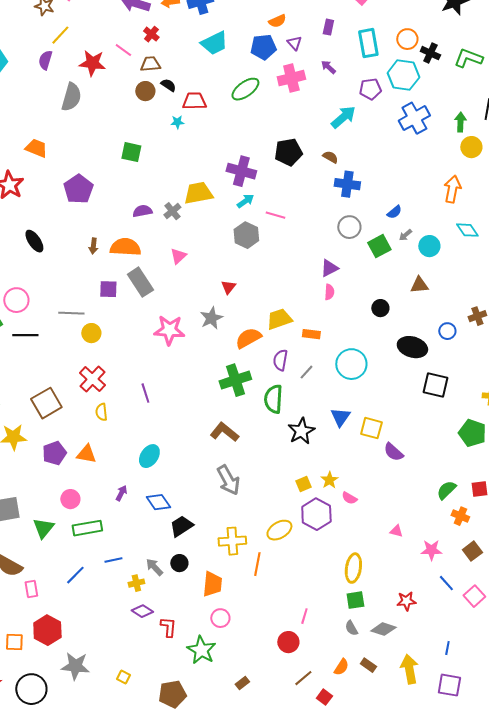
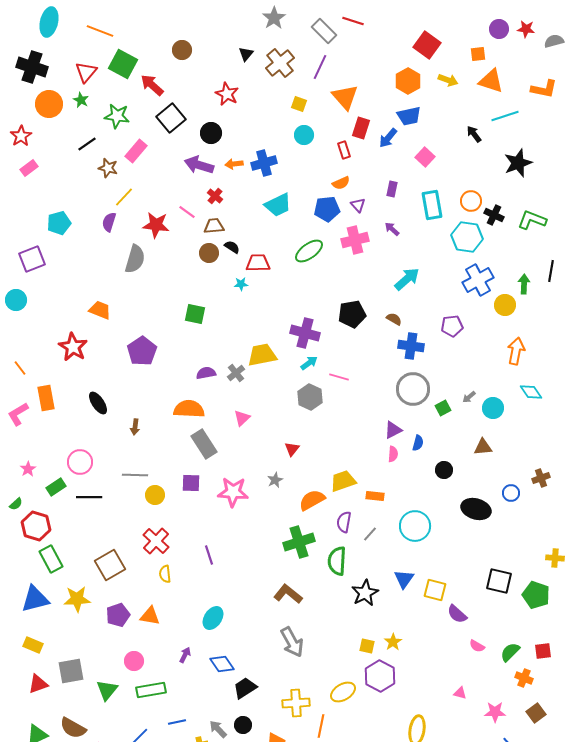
purple pentagon: (370, 89) -> (452, 326), moved
yellow circle: (471, 147) -> (505, 305), moved
blue semicircle: (394, 212) -> (418, 443), moved, turned -35
gray circle: (349, 227) -> (413, 389), size x1.4
brown arrow: (93, 246) -> (135, 427), moved
green square: (379, 246) -> (443, 408), size x0.7
purple square: (108, 289) -> (191, 483), moved
gray star: (211, 318) -> (275, 480), size x0.7
black square: (435, 385) -> (499, 581), moved
yellow square: (303, 484) -> (367, 646), turned 35
pink semicircle: (349, 498) -> (477, 646), moved

